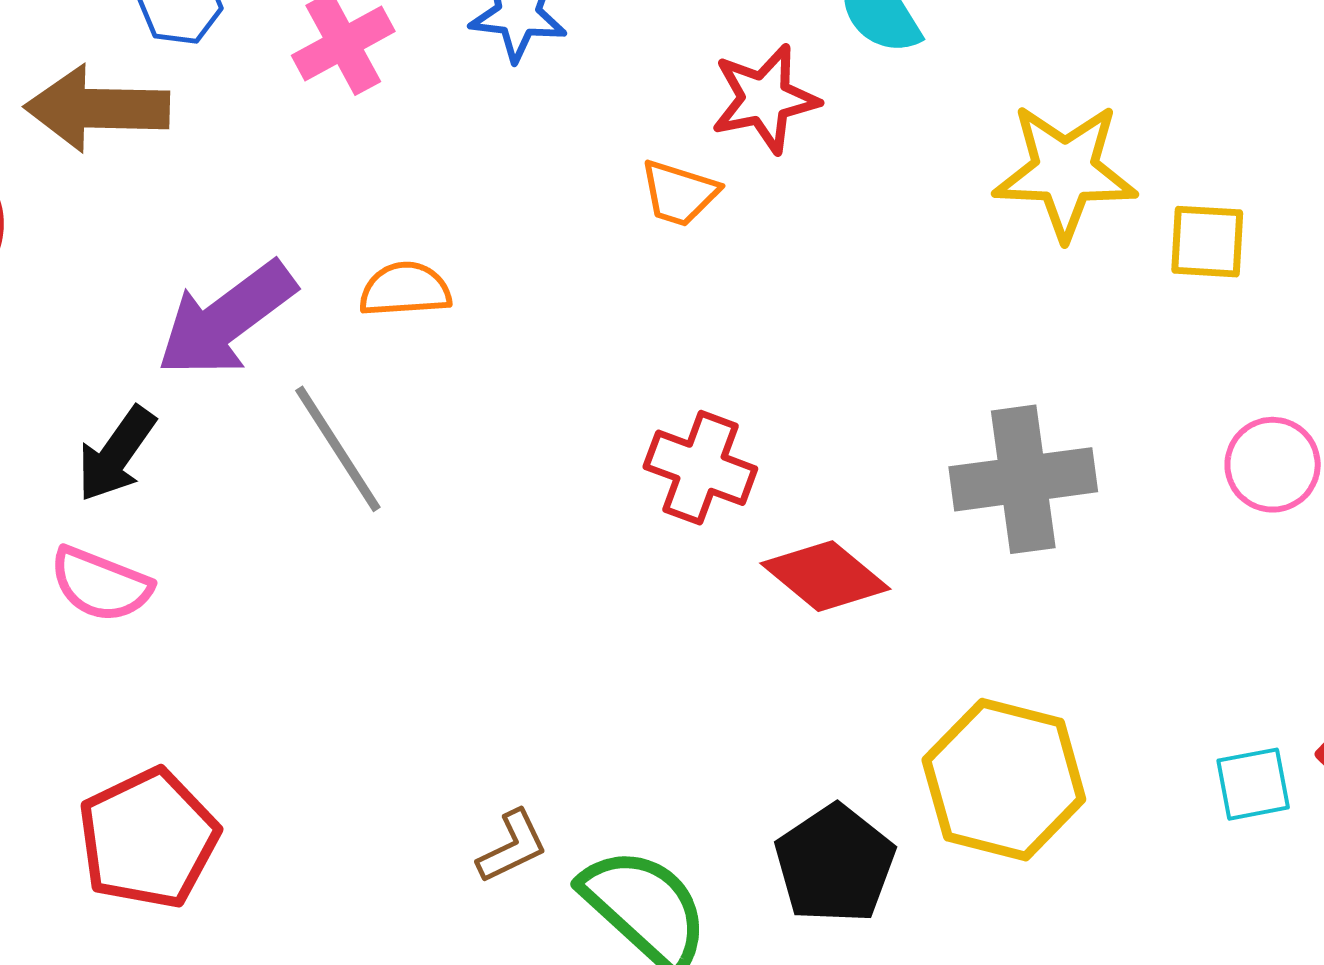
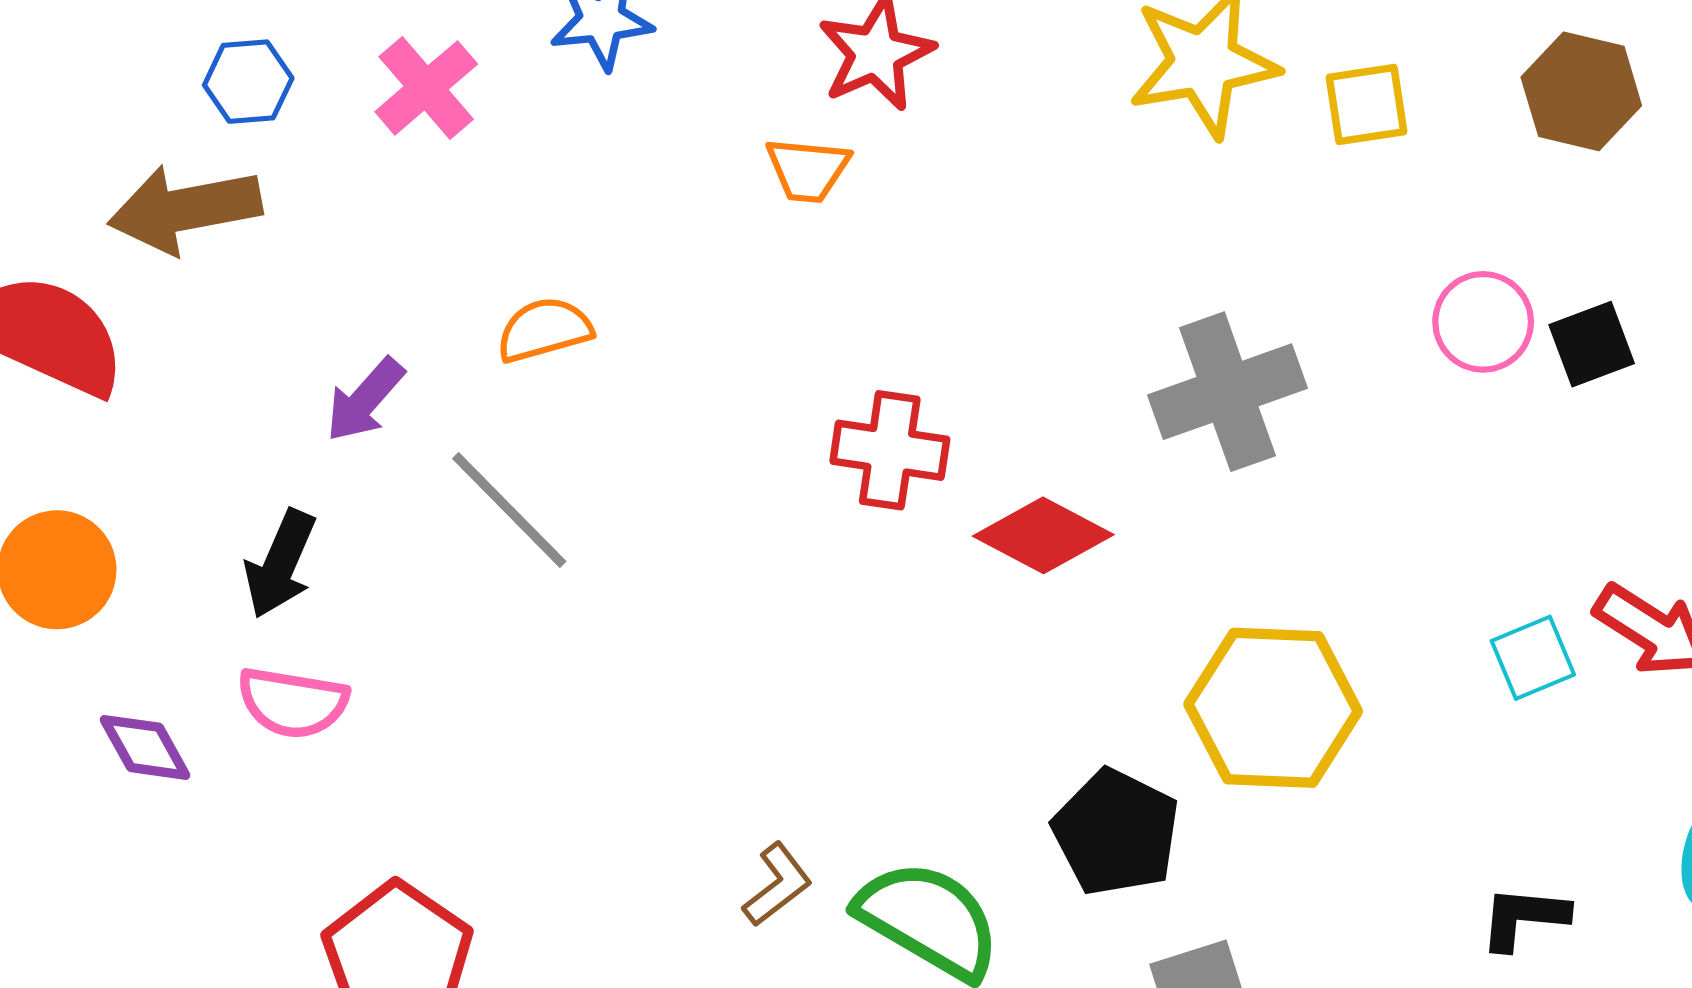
purple arrow: (226, 319) -> (365, 400), size x0.6

